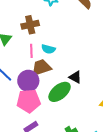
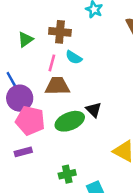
cyan semicircle: (48, 49) -> (74, 57), moved
purple circle: (28, 81) -> (20, 98), moved

